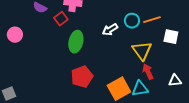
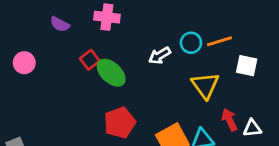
red square: (61, 19) -> (90, 60), moved
green ellipse: (76, 42) -> (111, 73), turned -60
red arrow: (148, 72) -> (229, 120), moved

